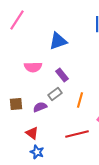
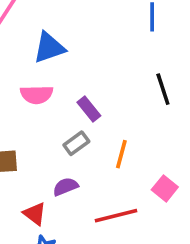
blue triangle: (58, 41) -> (49, 48), moved
purple semicircle: (40, 107) -> (65, 187), moved

